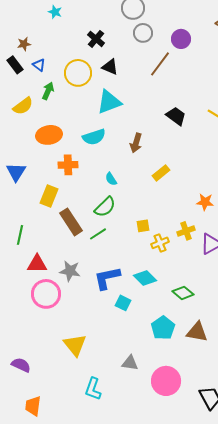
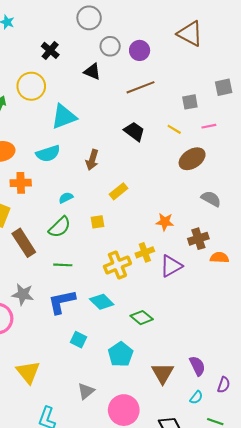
gray circle: (143, 33) -> (110, 46), moved
brown line: (160, 64) -> (141, 87), moved, turned 32
black triangle: (110, 67) -> (92, 71), moved
cyan semicircle: (111, 179) -> (66, 198), turned 96
yellow square: (143, 226) -> (97, 222), moved
green line: (98, 234) -> (63, 265), moved, turned 36
yellow cross: (160, 243) -> (117, 265), size x1.4
cyan square: (123, 303) -> (79, 340), moved
brown triangle: (197, 332) -> (163, 373), moved, turned 50
gray triangle: (130, 363) -> (86, 391), turned -48

